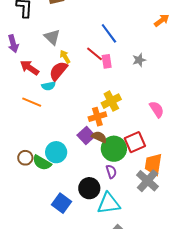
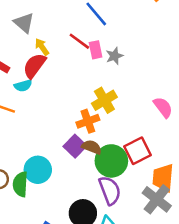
gray star: (139, 60) -> (114, 56), moved
green semicircle: (42, 163) -> (20, 184), turned 66
purple semicircle: (111, 172) -> (110, 190), size x1.6

